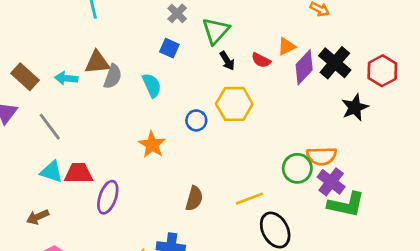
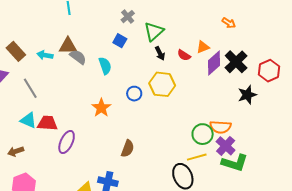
gray semicircle: (113, 76) -> (78, 57), turned -78
yellow line: (249, 199) -> (197, 157), moved

